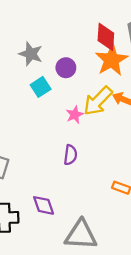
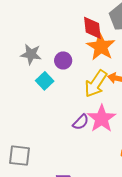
pink star: (75, 115) -> (102, 119), moved, size x1.8
purple semicircle: (70, 155) -> (81, 122), moved, turned 48

